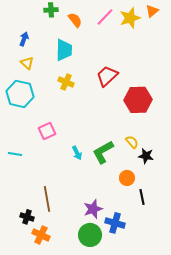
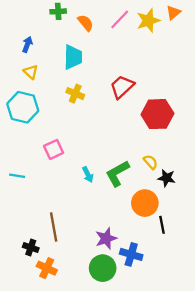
orange circle: (127, 178) -> (145, 203), size x1.5

